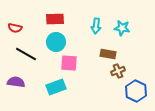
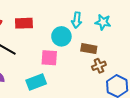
red rectangle: (55, 19) -> (24, 23), moved
cyan circle: (56, 42) -> (61, 36), moved

